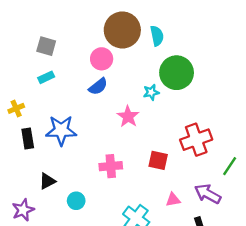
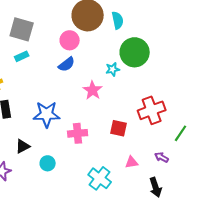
gray square: (46, 46) -> (22, 29), size x1.4
blue star: (61, 130) -> (47, 114), moved
purple arrow: (208, 194) -> (162, 157), size x0.6

